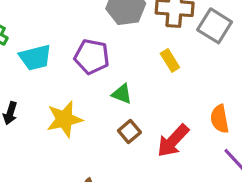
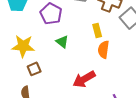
orange semicircle: (220, 119) -> (103, 50), moved
brown square: (129, 132) -> (34, 69), moved

